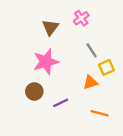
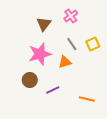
gray line: (92, 50) -> (72, 44), moved
yellow square: (106, 67) -> (93, 44), moved
orange triangle: (90, 82) -> (65, 62), moved

